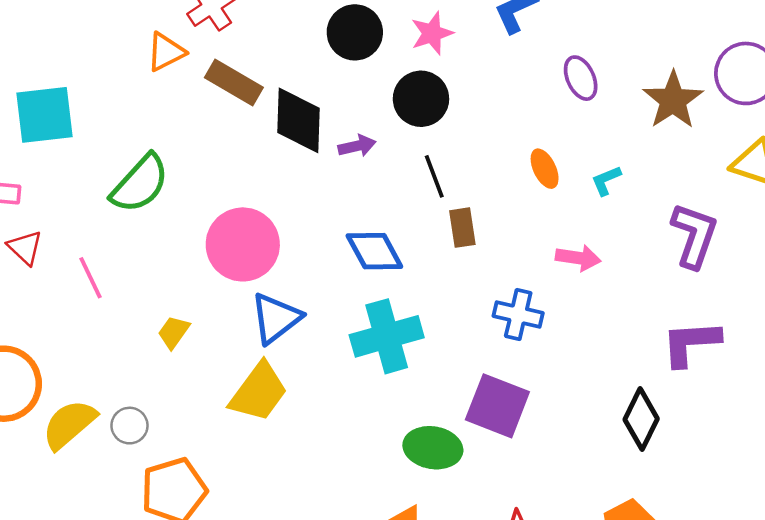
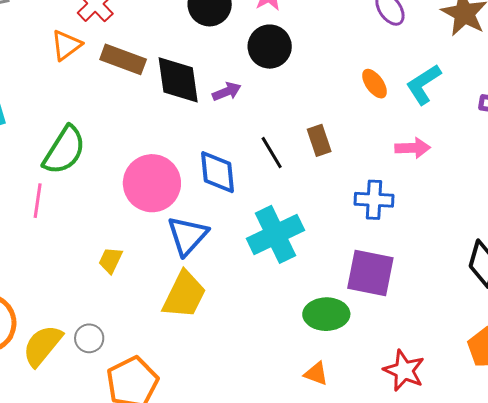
black line: (434, 176) -> (272, 153), moved
cyan L-shape: (606, 180) -> (424, 84), size x1.6
blue diamond: (374, 251) -> (217, 172), moved, turned 33
pink line: (91, 278) -> (38, 201), moved, turned 44

